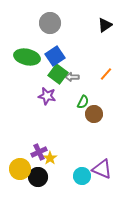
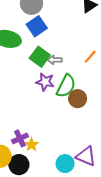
blue square: (55, 56) -> (37, 26), moved
purple star: (47, 96) -> (45, 82), moved
green semicircle: (83, 102) -> (66, 86), size x1.6

